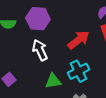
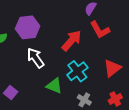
green triangle: (53, 81) -> (54, 86), turned 42

